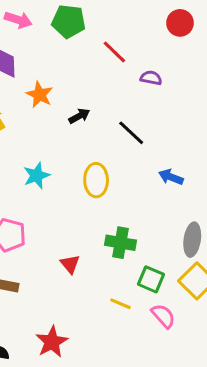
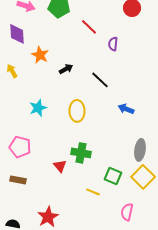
purple semicircle: (151, 78) -> (113, 44), turned -96
green cross: (120, 243) -> (81, 153), moved
pink semicircle: (163, 316) -> (127, 212), moved, turned -126

